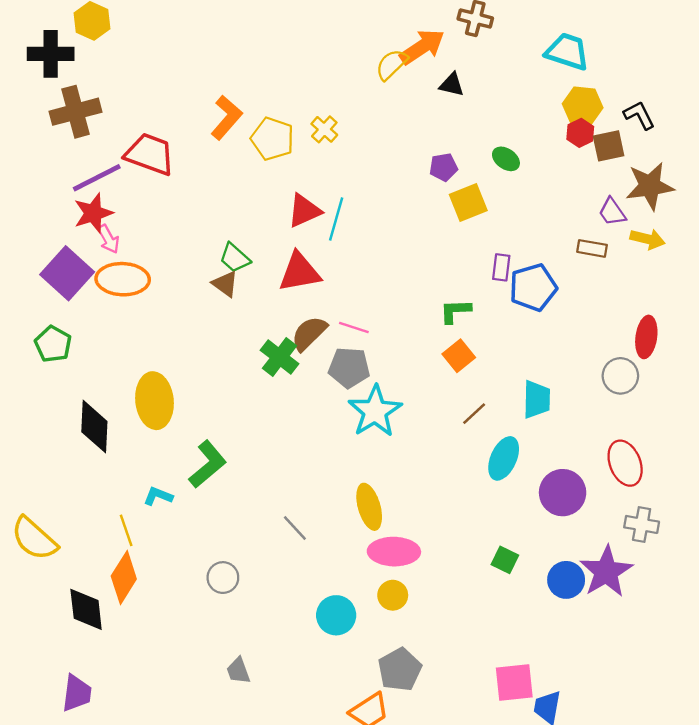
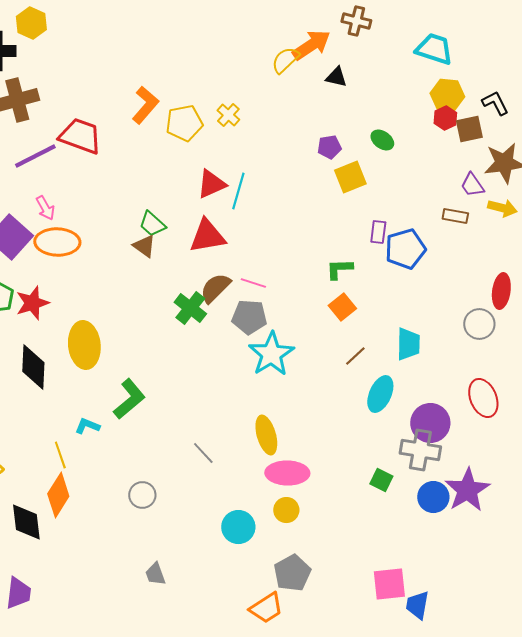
yellow pentagon: (272, 139) -> (184, 123), turned -30
red star: (93, 213) -> (32, 303), moved
gray cross: (642, 524) -> (420, 450), moved, size x1.4

